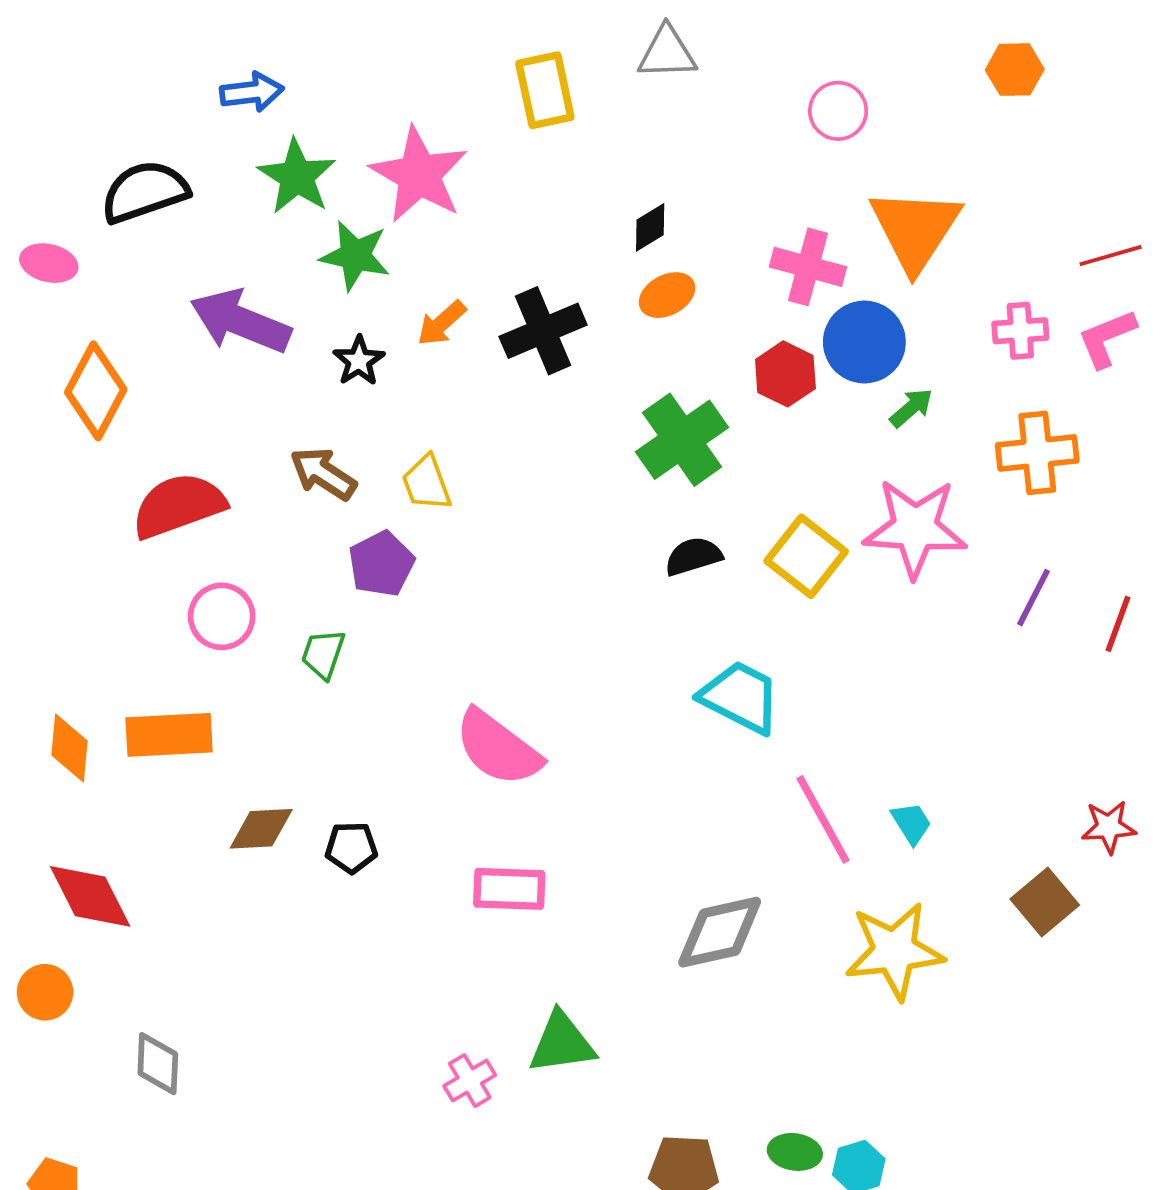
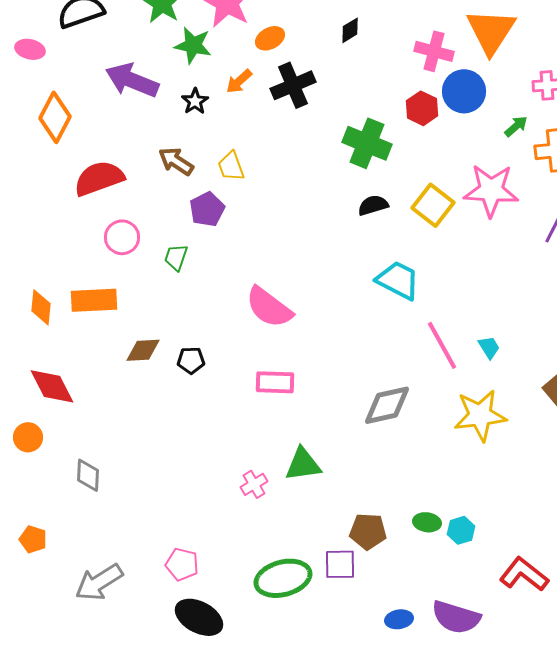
orange ellipse: (667, 295) -> (270, 38), moved
green arrow: (911, 408) -> (516, 126), moved
green cross: (682, 440) -> (367, 143), turned -33

